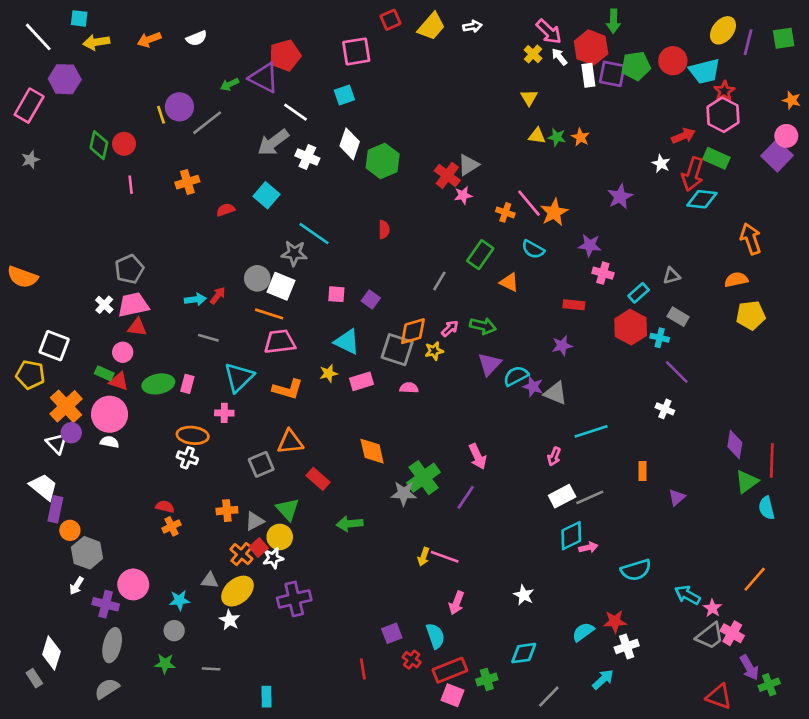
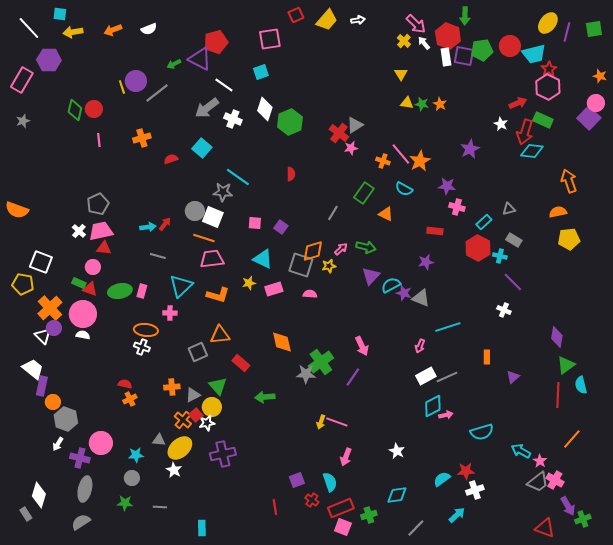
red line: (772, 460) -> (558, 395), moved

